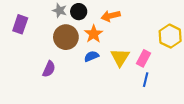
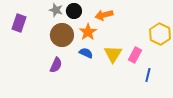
blue semicircle: (91, 56) -> (86, 53), turned 48
purple semicircle: (49, 69) -> (56, 65), moved
blue line: (146, 80) -> (148, 75), moved

